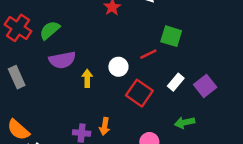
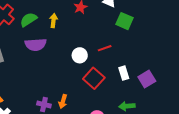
green square: (171, 36) -> (125, 21), moved
yellow arrow: (87, 78) -> (53, 20), moved
white rectangle: (176, 82) -> (124, 73), turned -64

